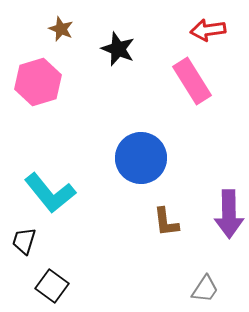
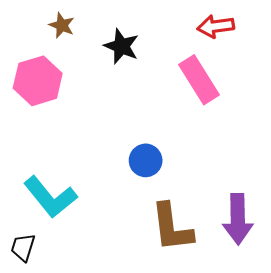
blue circle: (141, 158) -> (146, 160), size x0.6
brown L-shape: (166, 222) -> (172, 227), size x1.6

